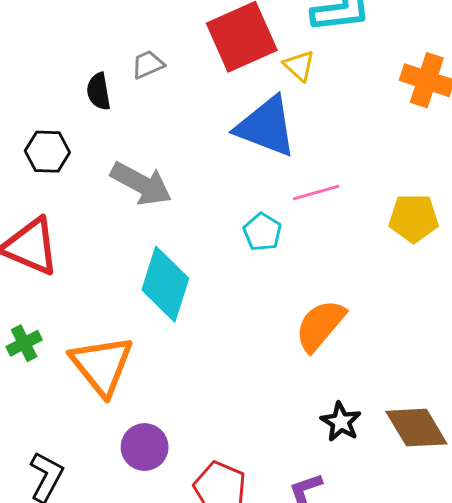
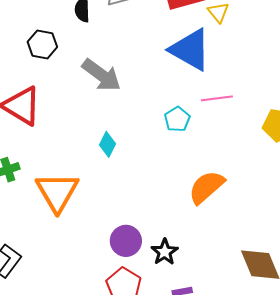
cyan diamond: (165, 284) -> (108, 144), size x0.5
black star: (341, 422) -> (165, 252), moved
purple circle: (145, 447) -> (126, 241), moved

